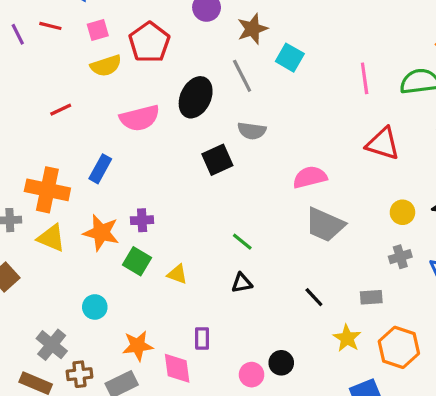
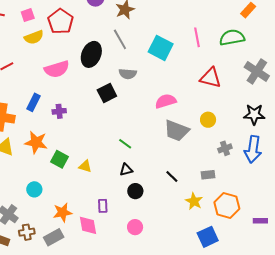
cyan square: (290, 58) -> (161, 48), moved, size x1.4
yellow circle: (402, 212) -> (208, 120), moved
purple cross: (142, 220) -> (59, 111), moved
black circle: (281, 363) -> (135, 191), moved

